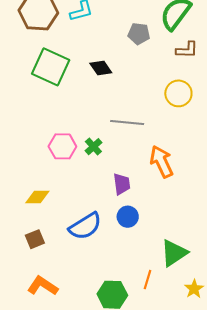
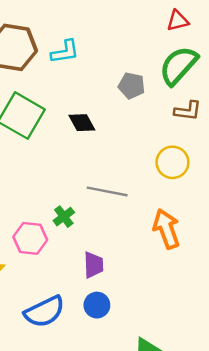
pink hexagon: (62, 146) -> (30, 238), moved
orange arrow: (161, 162) -> (166, 229), moved

